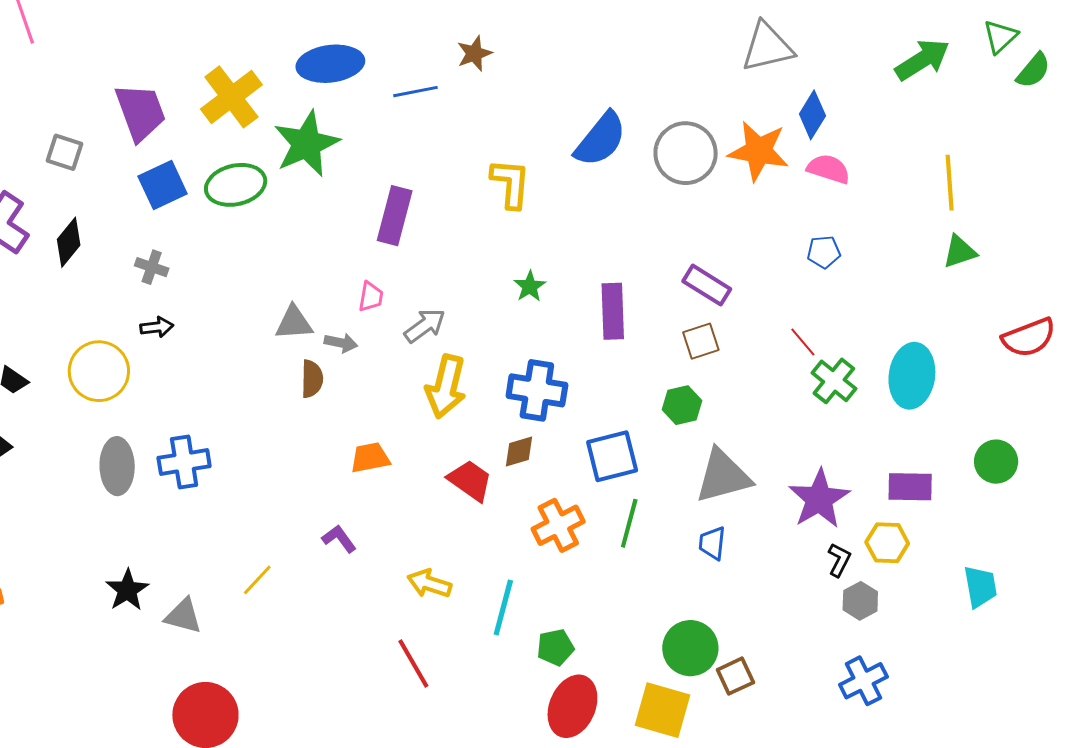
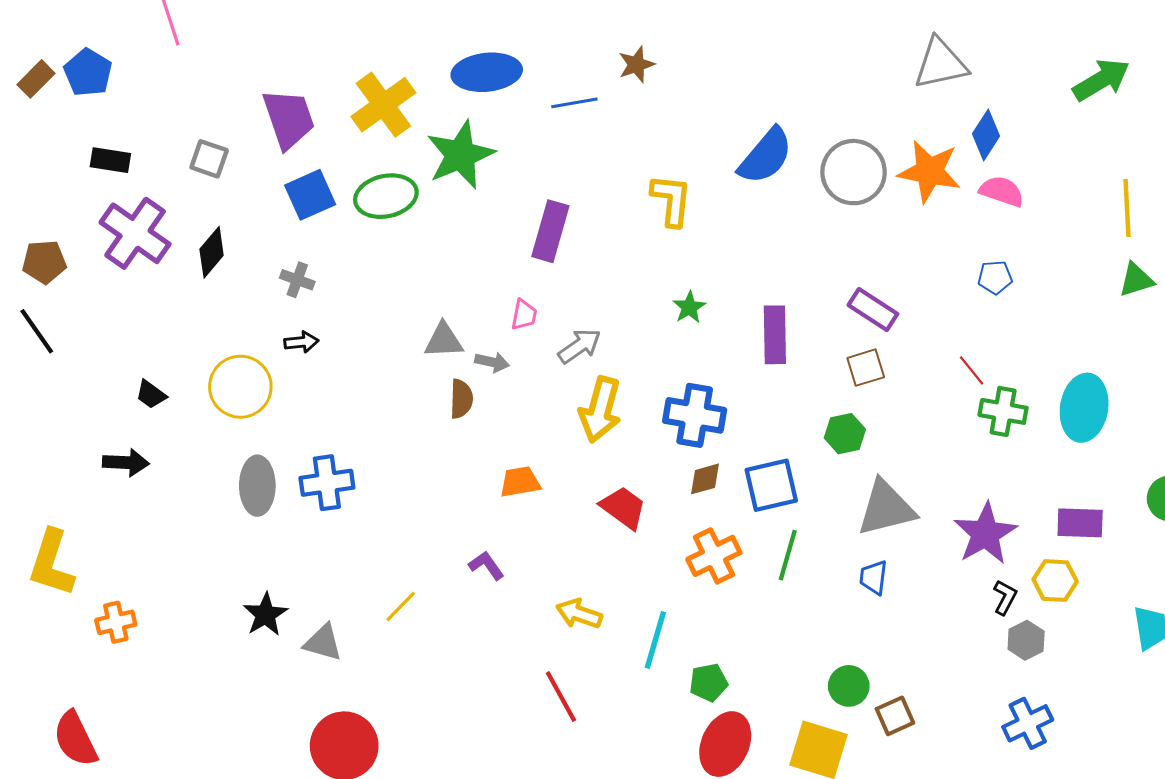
green cross: (834, 381) -> (1003, 411), turned -30
brown diamond: (519, 451) -> (705, 479), moved
green circle: (690, 648) -> (849, 686), size x0.7

